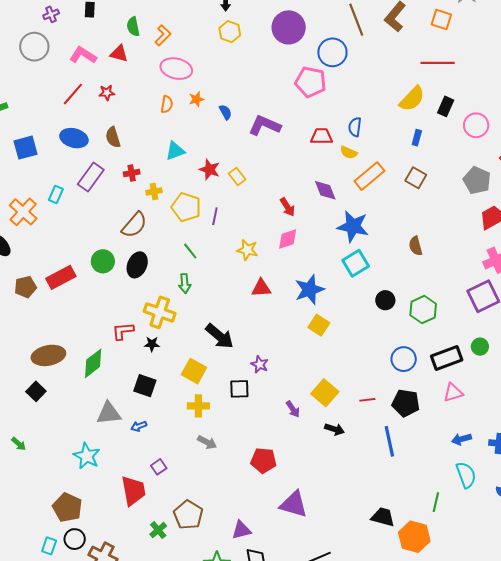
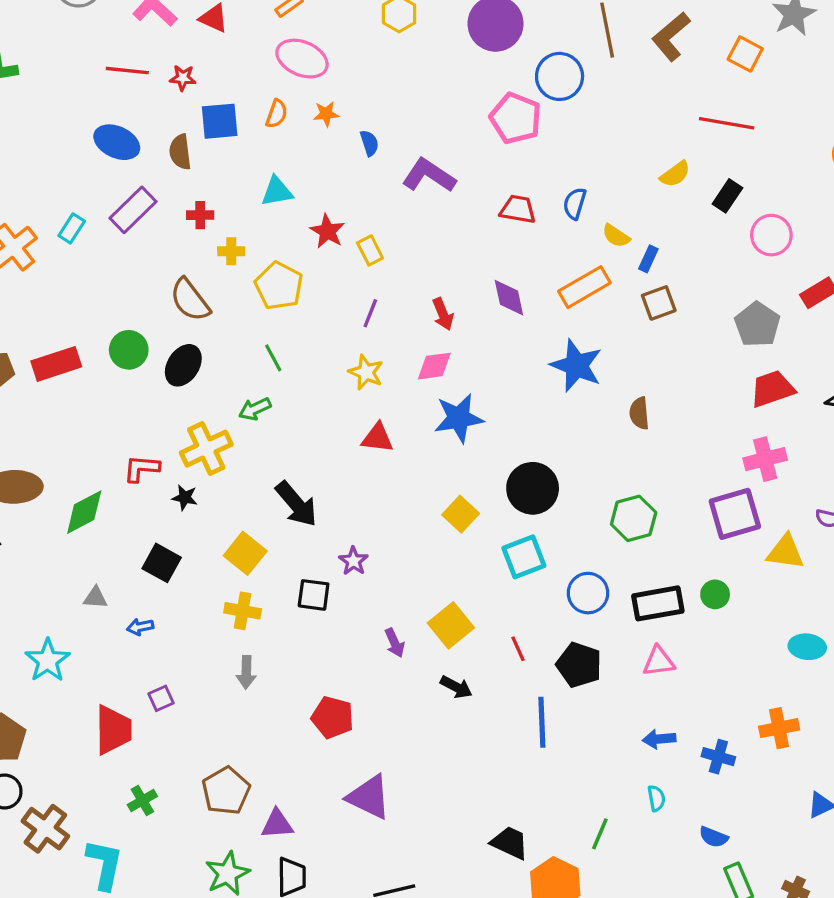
red line: (73, 94) -> (127, 71), turned 45
yellow semicircle: (412, 99) -> (675, 174), size x0.7
blue rectangle: (417, 138) -> (648, 259), moved
blue square: (26, 148) -> (220, 121), moved
yellow semicircle: (349, 152) -> (616, 236), moved
brown square: (416, 178) -> (659, 303), turned 30
purple line: (215, 216) -> (370, 313), moved
brown semicircle: (134, 225) -> (190, 300), turned 92
blue star: (353, 226) -> (576, 366), moved
cyan square: (356, 263) -> (524, 557), moved
green arrow: (185, 284) -> (255, 409), turned 60
blue star: (309, 290) -> (459, 418), moved
black circle: (385, 300) -> (533, 488), moved, size x1.6
yellow cross: (160, 312) -> (206, 449), turned 36
red line: (367, 400) -> (518, 649), turned 63
gray triangle: (109, 413) -> (95, 598), size x0.6
gray arrow: (207, 442) -> (246, 672), turned 54
cyan semicircle: (466, 475) -> (656, 798), size x0.6
brown pentagon: (188, 515) -> (226, 791), moved

